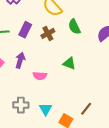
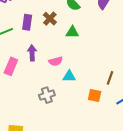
green triangle: (69, 63) -> (72, 32), moved
cyan triangle: (46, 109) -> (69, 76), moved, turned -40

